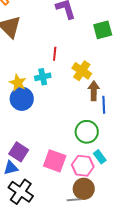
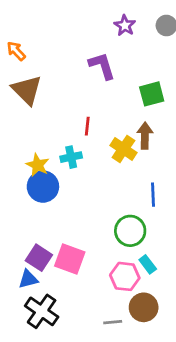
brown arrow: (94, 91) -> (145, 136), moved
pink square: (55, 161) -> (70, 259), moved
brown circle: (84, 189) -> (144, 307), moved

